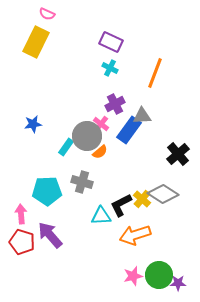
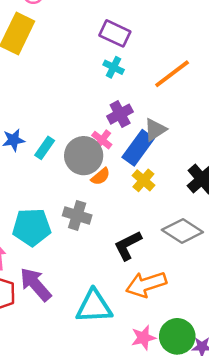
orange line: (155, 73) -> (172, 74), turned 32
gray triangle: (142, 116) -> (155, 130), turned -30
cyan rectangle: (66, 147) -> (45, 148), moved
yellow cross: (142, 199) -> (143, 180), moved
cyan triangle: (101, 216) -> (94, 306), moved, size x1.4

